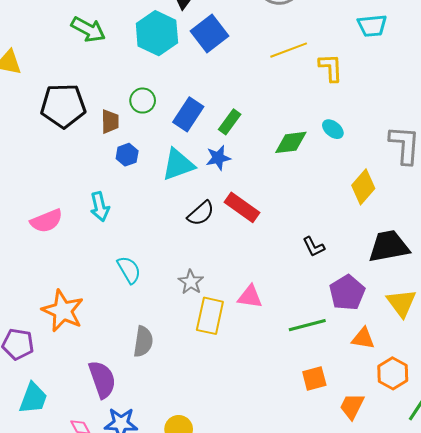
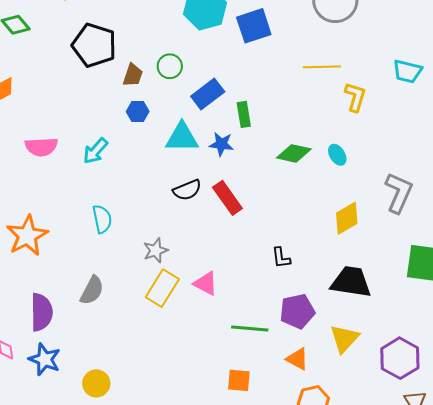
green rectangle: (230, 122) -> (244, 114), turned -65
cyan arrow: (100, 207) -> (95, 151), turned 36

